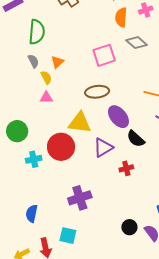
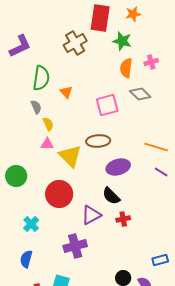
orange triangle: (57, 62) -> (66, 92), moved, turned -32
purple ellipse: (118, 117) -> (118, 167), turned -70
yellow triangle: (80, 123) -> (70, 156), moved, turned 35
black semicircle: (136, 139) -> (111, 196), moved
purple triangle: (103, 148) -> (91, 215), moved
cyan cross: (34, 159) -> (31, 224), moved, turned -35

